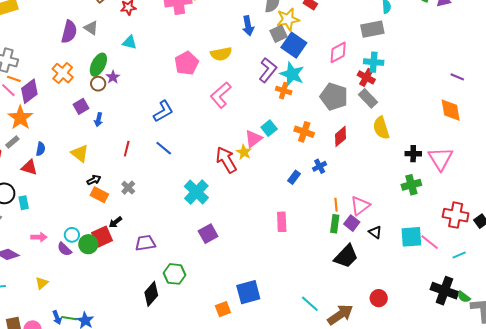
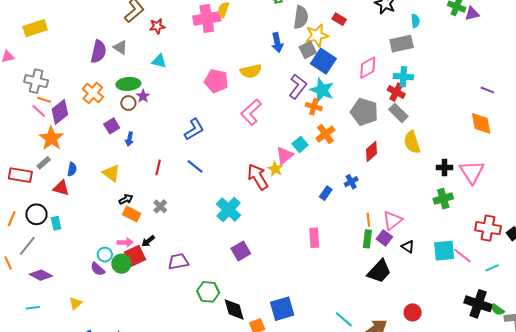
pink pentagon: (186, 63) -> (216, 81), turned -30
green ellipse: (98, 65) -> (128, 84), turned 60
orange cross: (304, 132) -> (325, 134), moved, turned 36
pink arrow: (39, 237) -> (125, 242), moved
black diamond: (151, 294) -> (234, 309), moved, turned -55

